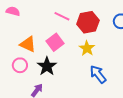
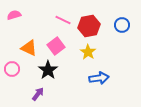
pink semicircle: (13, 11) -> (14, 15), turned -32
pink circle: (20, 65) -> (12, 69), moved
blue arrow: (98, 74) -> (99, 78), turned 120

